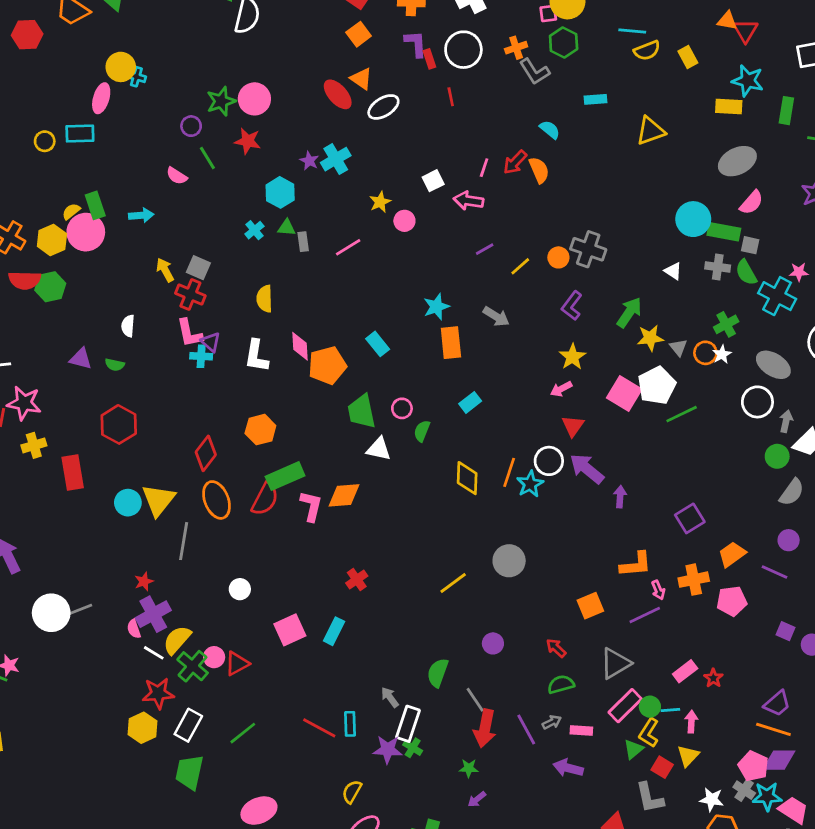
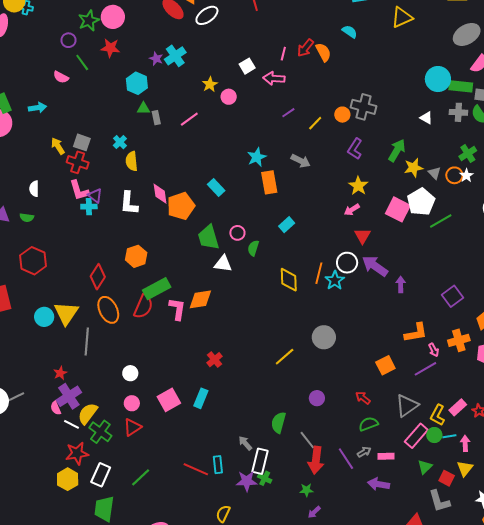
cyan semicircle: (550, 130) -> (350, 32), moved
cyan cross: (254, 230) -> (120, 142), moved
pink circle: (214, 657) -> (132, 403), moved
yellow L-shape: (649, 733) -> (438, 415), moved

